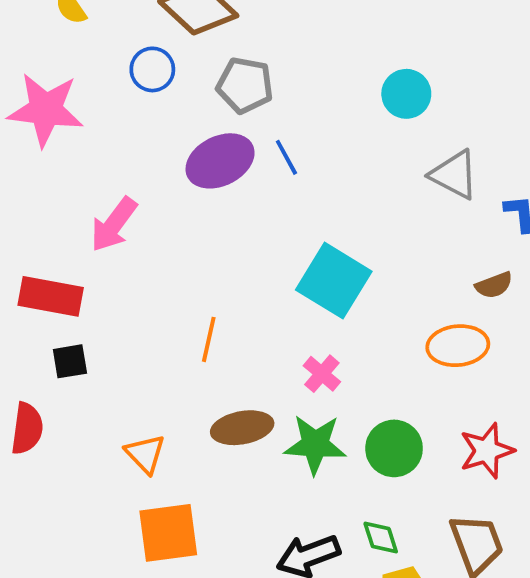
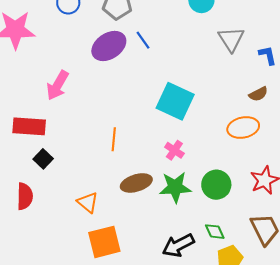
gray triangle: (454, 175) -> (231, 39), turned 36
black square: (70, 361) -> (43, 159), turned -30

